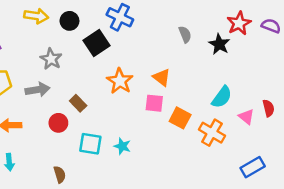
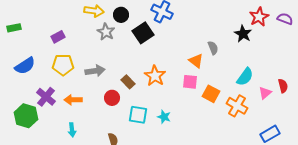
gray semicircle: (185, 34) -> (213, 48), moved
gray star: (51, 59) -> (106, 32), moved
orange star: (120, 81) -> (155, 76), moved
pink triangle: (246, 117) -> (265, 93), turned 40

